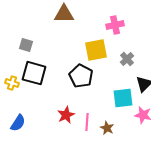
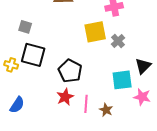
gray cross: (127, 59) -> (118, 41), moved
black pentagon: (81, 76) -> (70, 71), moved

